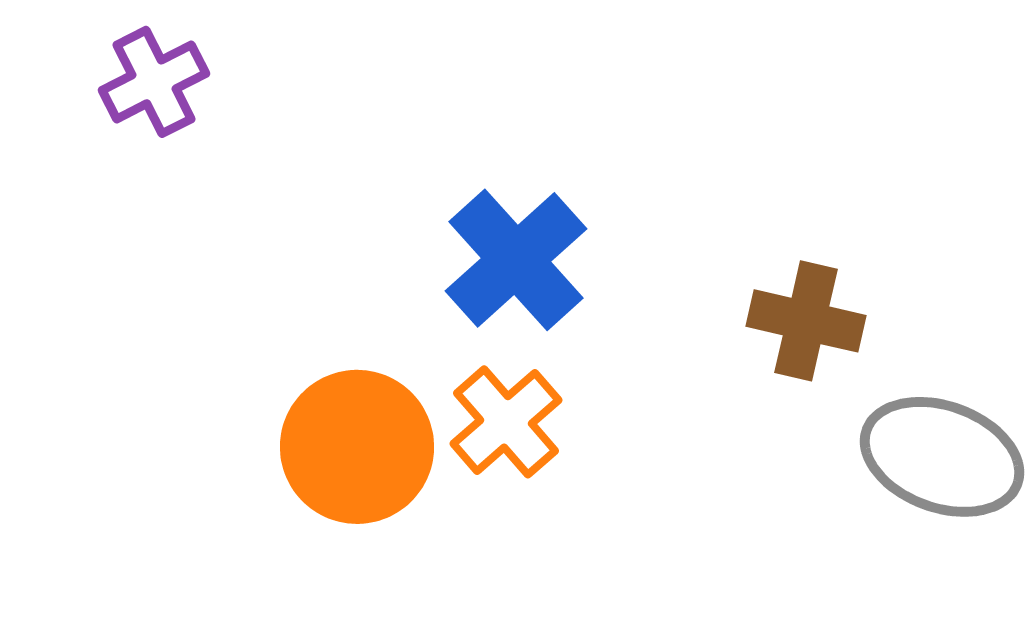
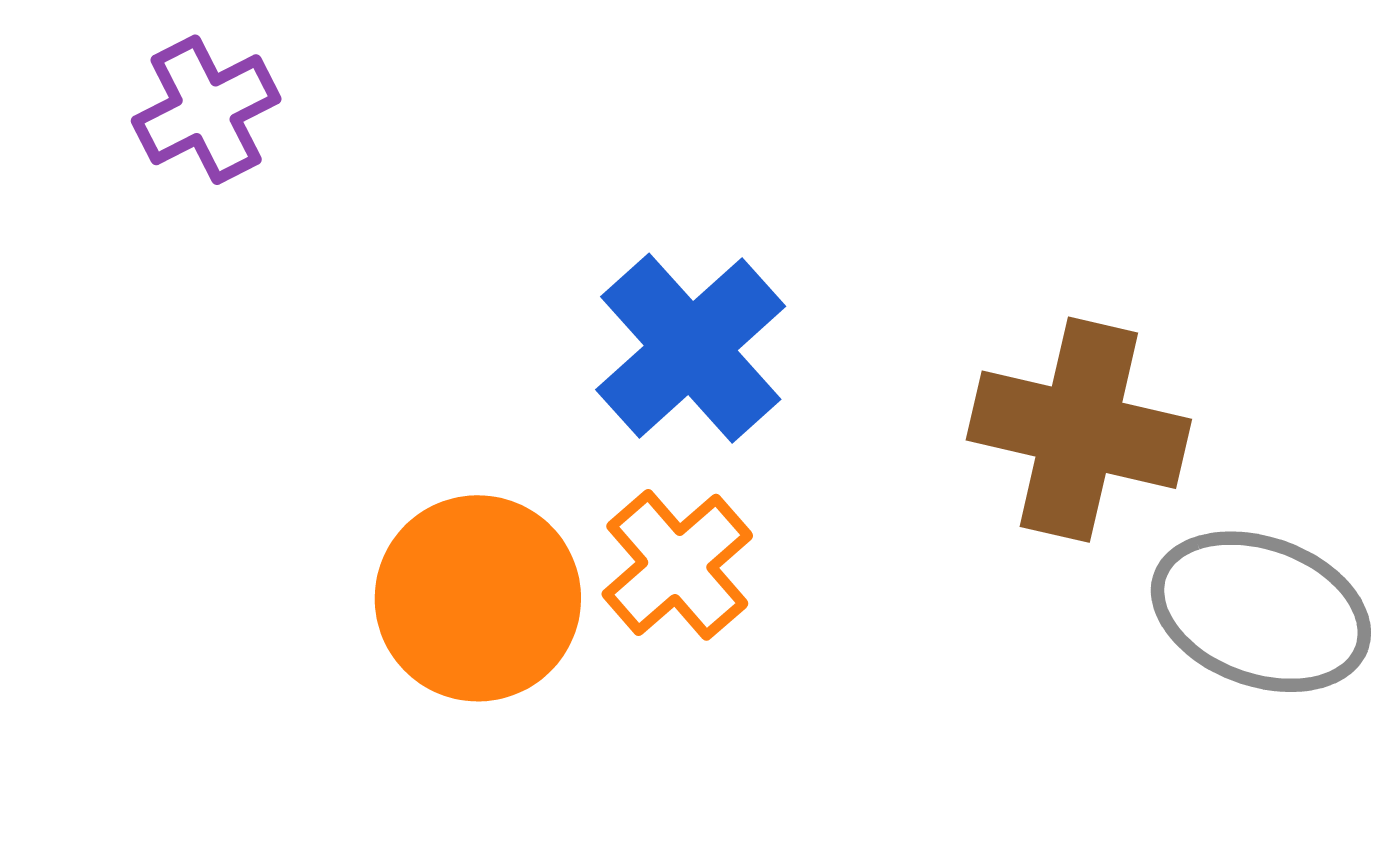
brown cross: (806, 321) -> (1079, 430), size x1.4

